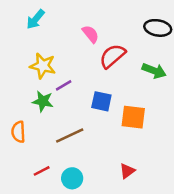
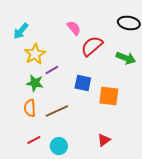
cyan arrow: (35, 19) -> (21, 31), moved
yellow star: (43, 66) -> (35, 54), turned 30
orange semicircle: (18, 132) -> (30, 108), moved

